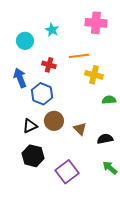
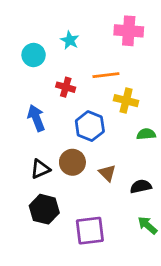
blue arrow: (20, 78) -> (36, 118), moved
blue hexagon: (42, 94) -> (90, 126), moved
purple square: (67, 172) -> (90, 231), turned 30

